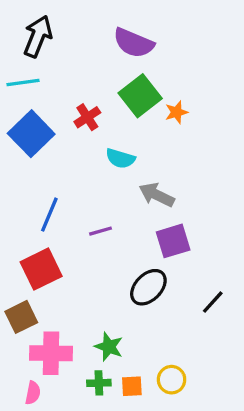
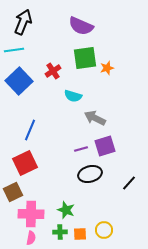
green square: (140, 96) -> (85, 58), turned 30
purple line: (101, 231) -> (81, 149), moved
black ellipse: (148, 287) -> (90, 174), turned 30
pink semicircle: (33, 393) -> (31, 238), moved

